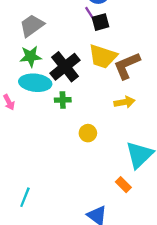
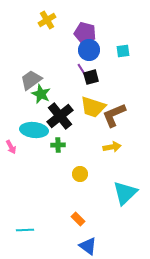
green star: (31, 56) -> (41, 94), moved, turned 30
orange rectangle: (123, 185) -> (78, 219), moved
cyan line: (25, 197) -> (25, 230), turned 66

